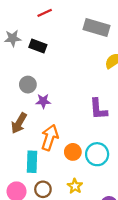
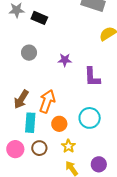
purple star: (43, 101) -> (65, 60), moved
brown arrow: (19, 123) -> (21, 99), moved
orange circle: (73, 152) -> (59, 124), moved

